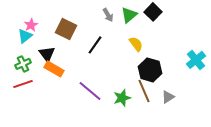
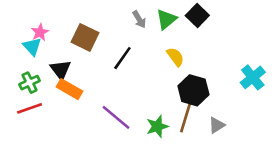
cyan triangle: (25, 36) -> (32, 46), turned -35
brown line: (144, 91) -> (186, 117), turned 40

